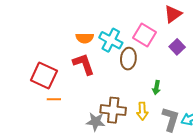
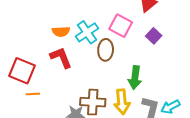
cyan cross: (111, 40) -> (87, 32), turned 30
green arrow: (156, 88) -> (135, 78), size x1.6
yellow arrow: (142, 111) -> (122, 102), size x1.4

